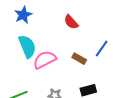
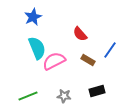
red semicircle: (71, 22) -> (80, 34), moved

